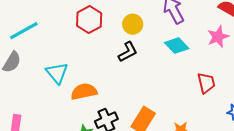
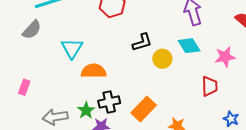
yellow circle: (133, 24) -> (162, 59), moved
pink star: (218, 37) -> (225, 57), moved

